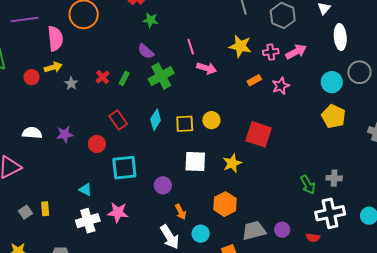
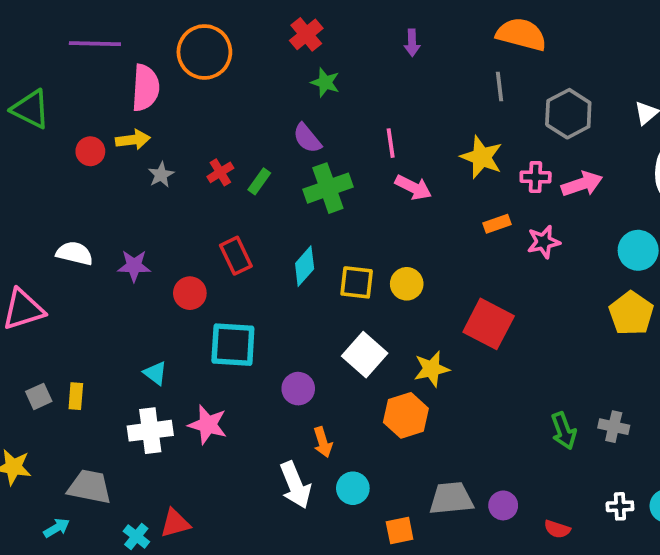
white square: (195, 161) -> (365, 355), turned 30
orange hexagon: (225, 204) -> (406, 415), moved
white cross: (330, 213) -> (620, 506), moved, size x0.5

